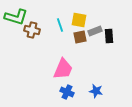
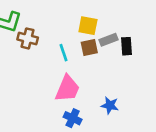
cyan line: (60, 25) -> (64, 53), moved
blue star: (96, 91) -> (110, 105), moved

